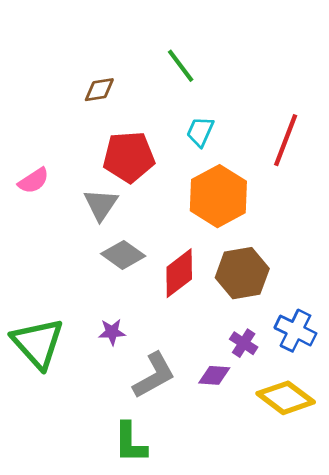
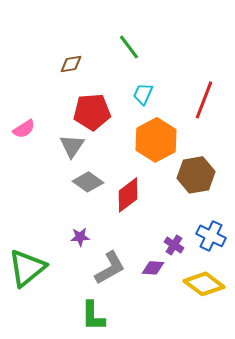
brown hexagon: (242, 273) -> (196, 175), moved
green triangle: (38, 343) -> (27, 268), moved, turned 33

